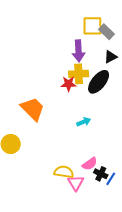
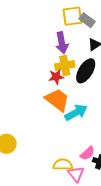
orange trapezoid: (33, 109) -> (57, 100), moved
cyan arrow: (84, 122) -> (76, 112), size x1.6

